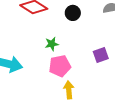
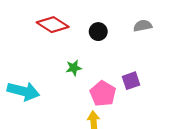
pink pentagon: (60, 66) -> (103, 94), moved, turned -30

